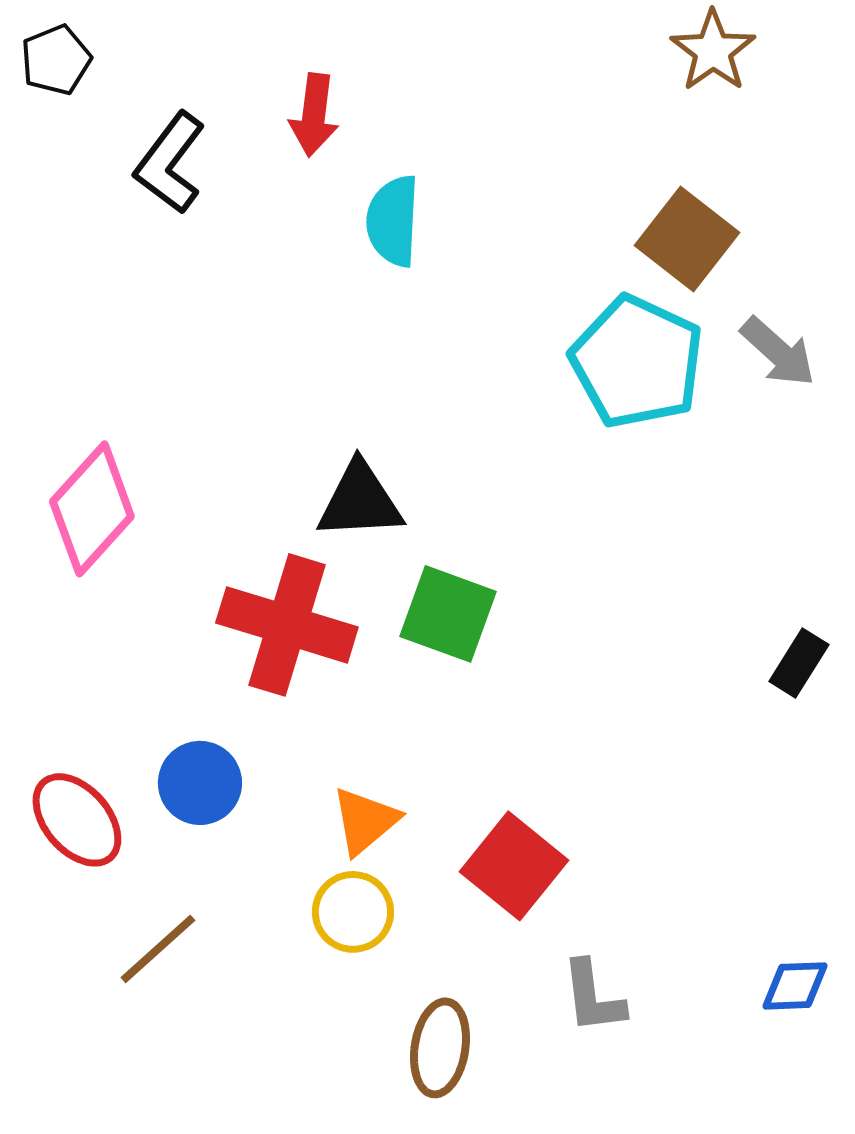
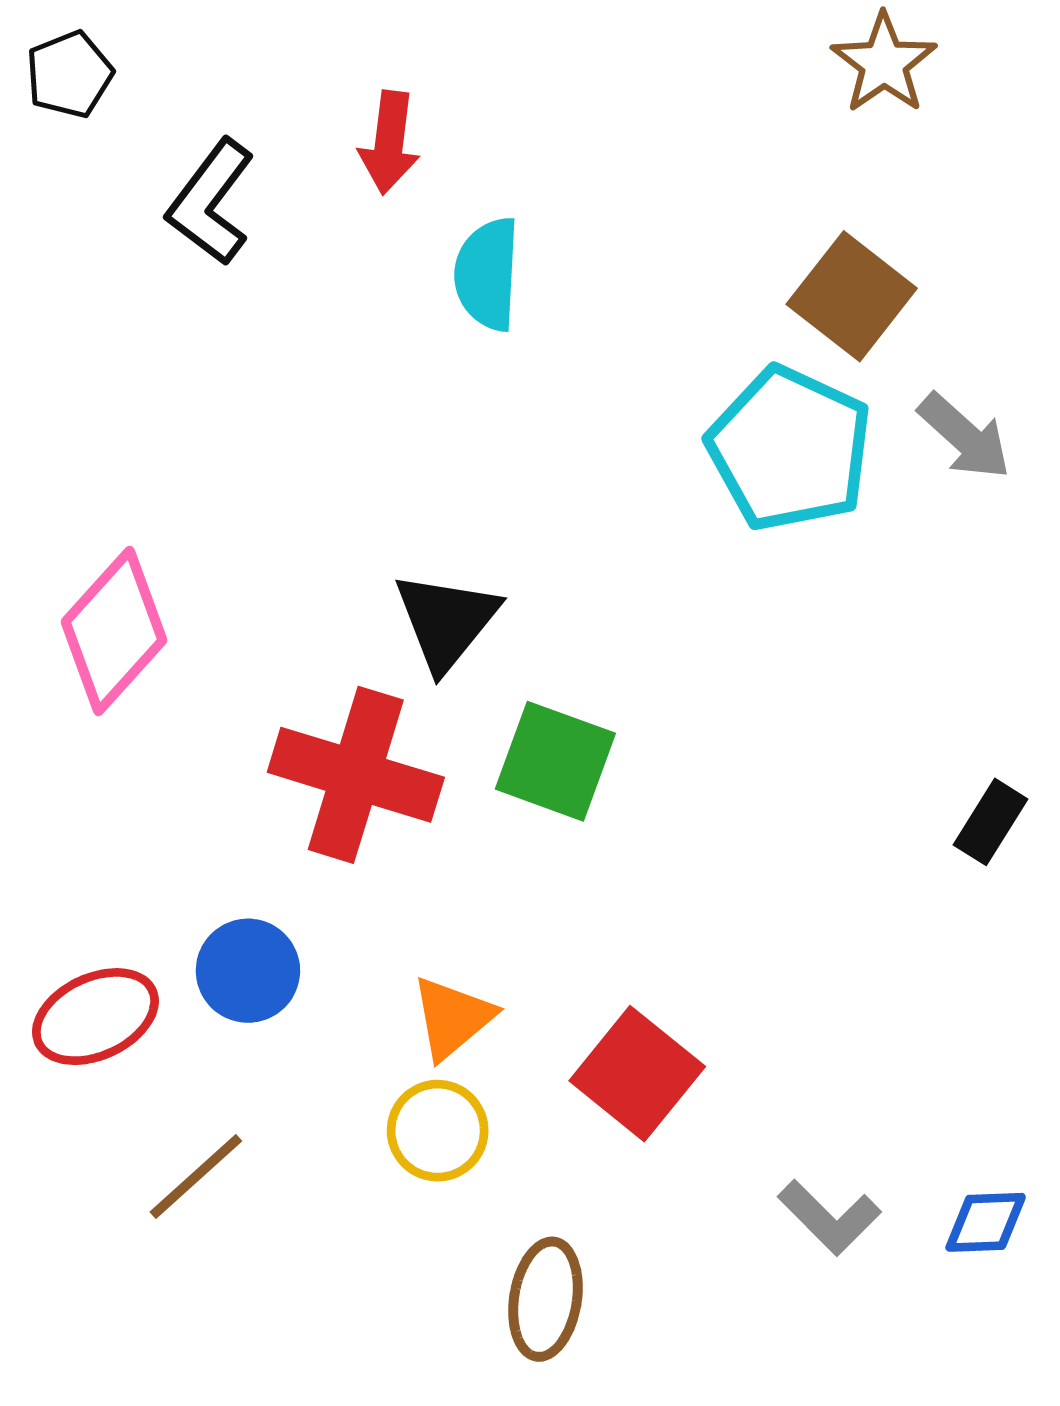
black triangle: (360, 501) -> (446, 621), turned -48
red ellipse: (77, 820) -> (95, 1017), turned -74
gray L-shape: (593, 997) -> (829, 1217), moved, turned -38

